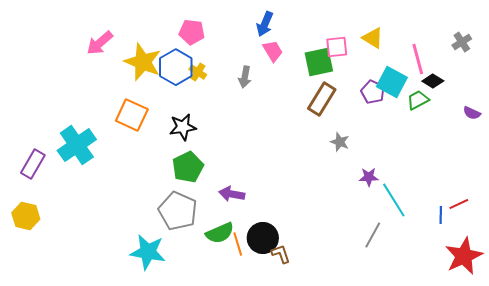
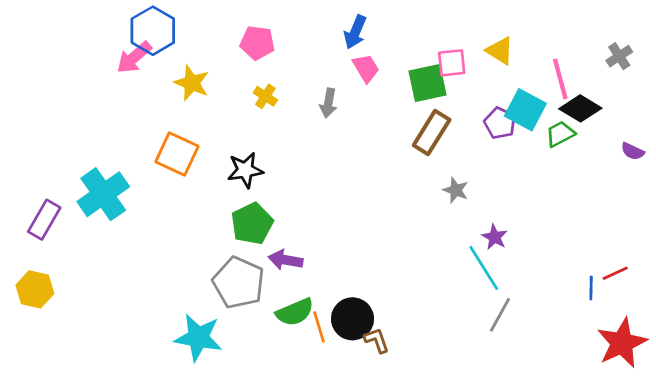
yellow star: (143, 62) -> (192, 83), size x0.7
blue hexagon: (176, 67) -> (153, 31), moved
black diamond: (433, 81) -> (580, 108), size x1.4
purple star: (369, 177) -> (495, 237), turned 30
purple arrow: (232, 194) -> (285, 260), moved
cyan line: (394, 200) -> (484, 268), moved

